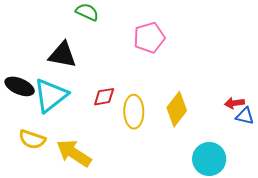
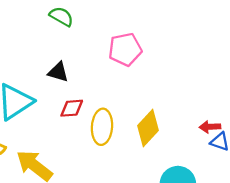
black triangle: (62, 55) -> (58, 72), moved, size x0.7

